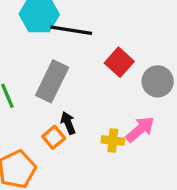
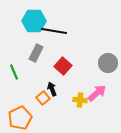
red square: (119, 62) -> (63, 66), moved
gray rectangle: (52, 81) -> (36, 53), moved, size x0.7

